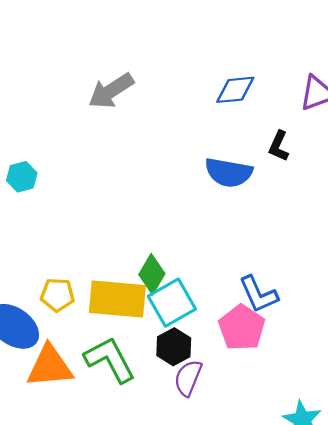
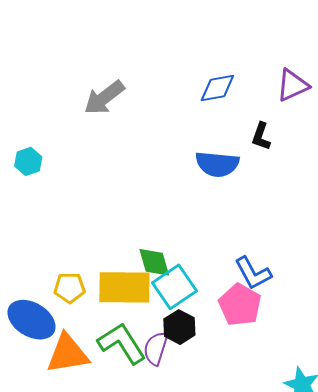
cyan hexagon: (22, 177) -> (28, 161), moved
green diamond: (152, 274) -> (154, 262), turned -42
purple semicircle: (188, 378) -> (156, 348), moved

